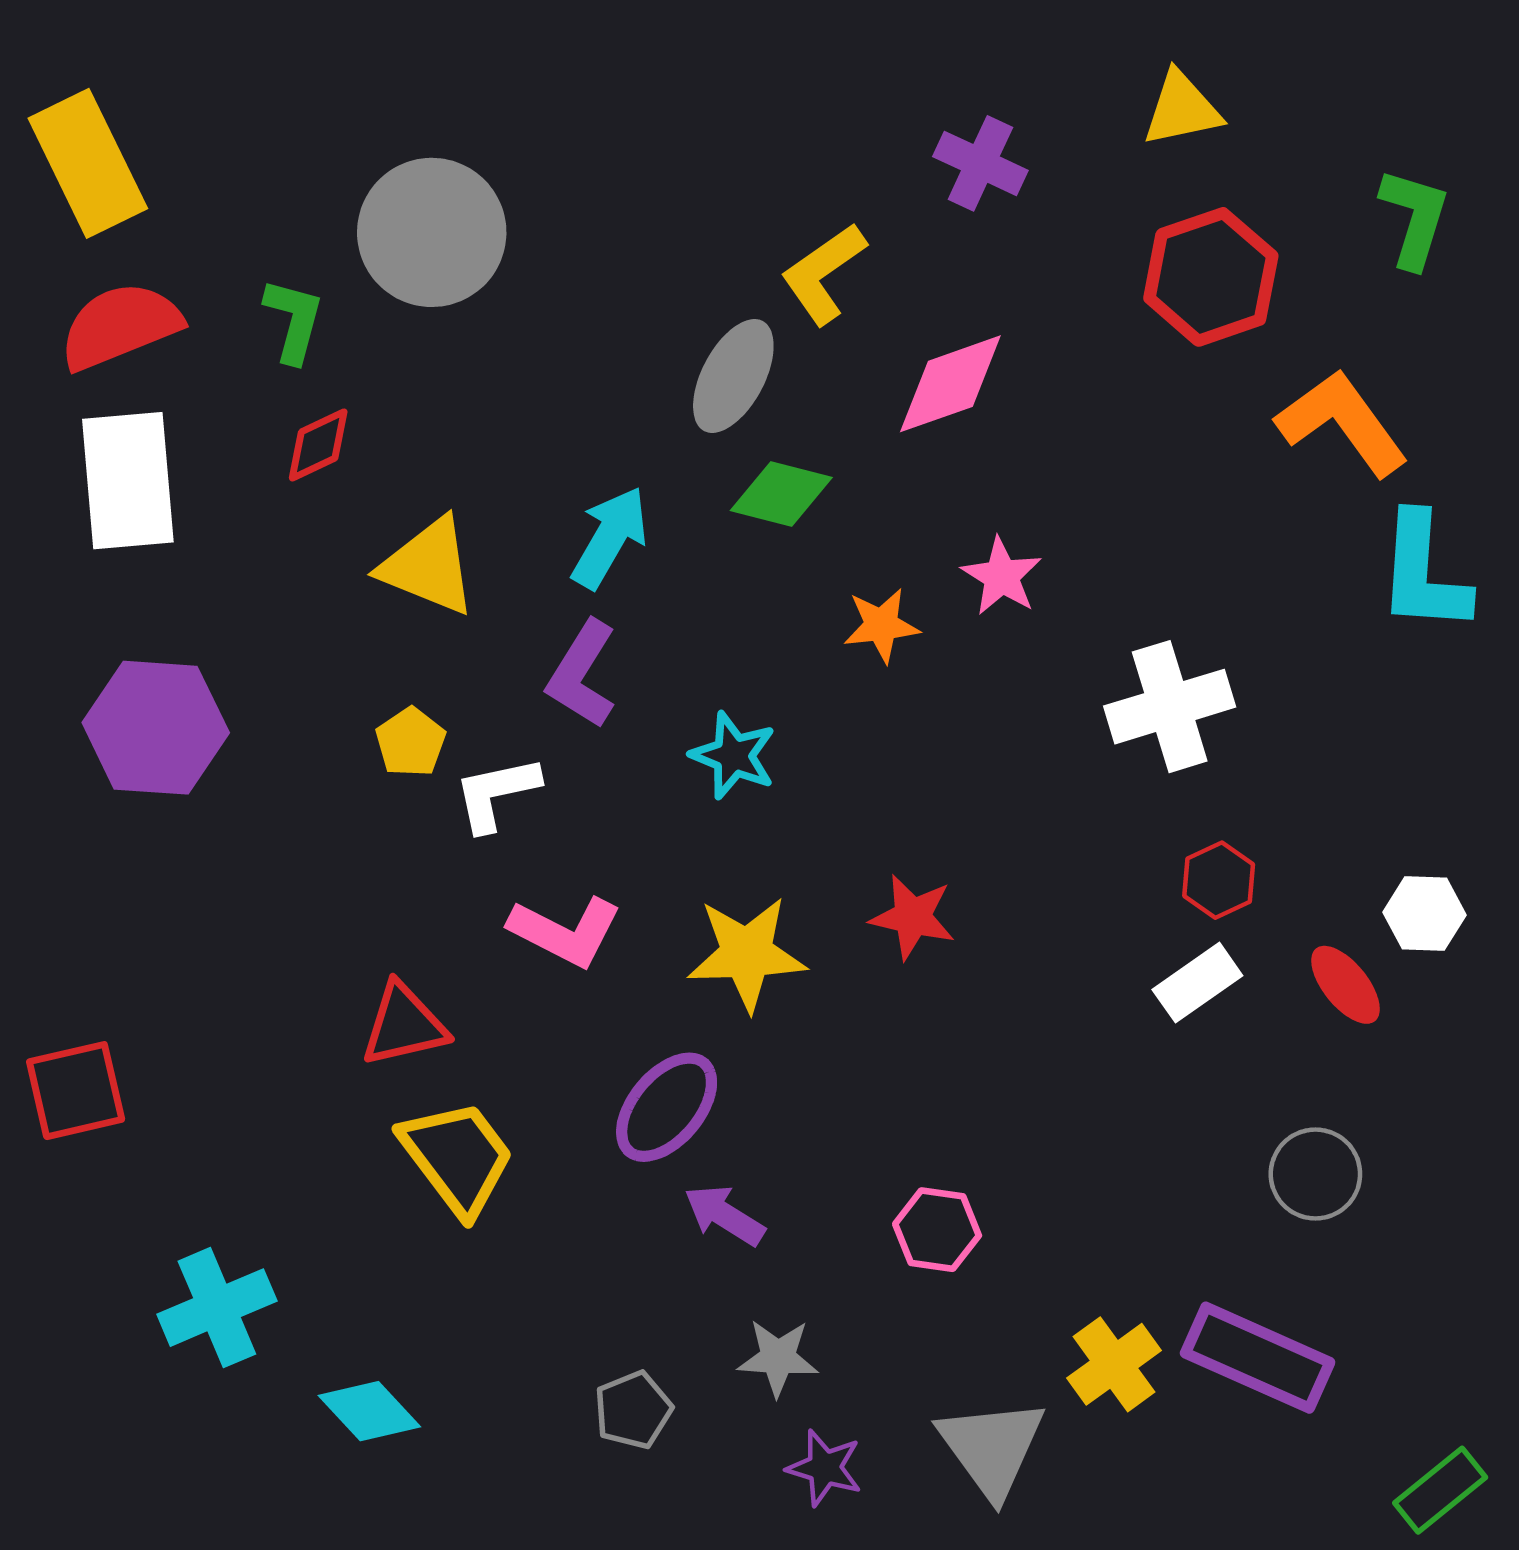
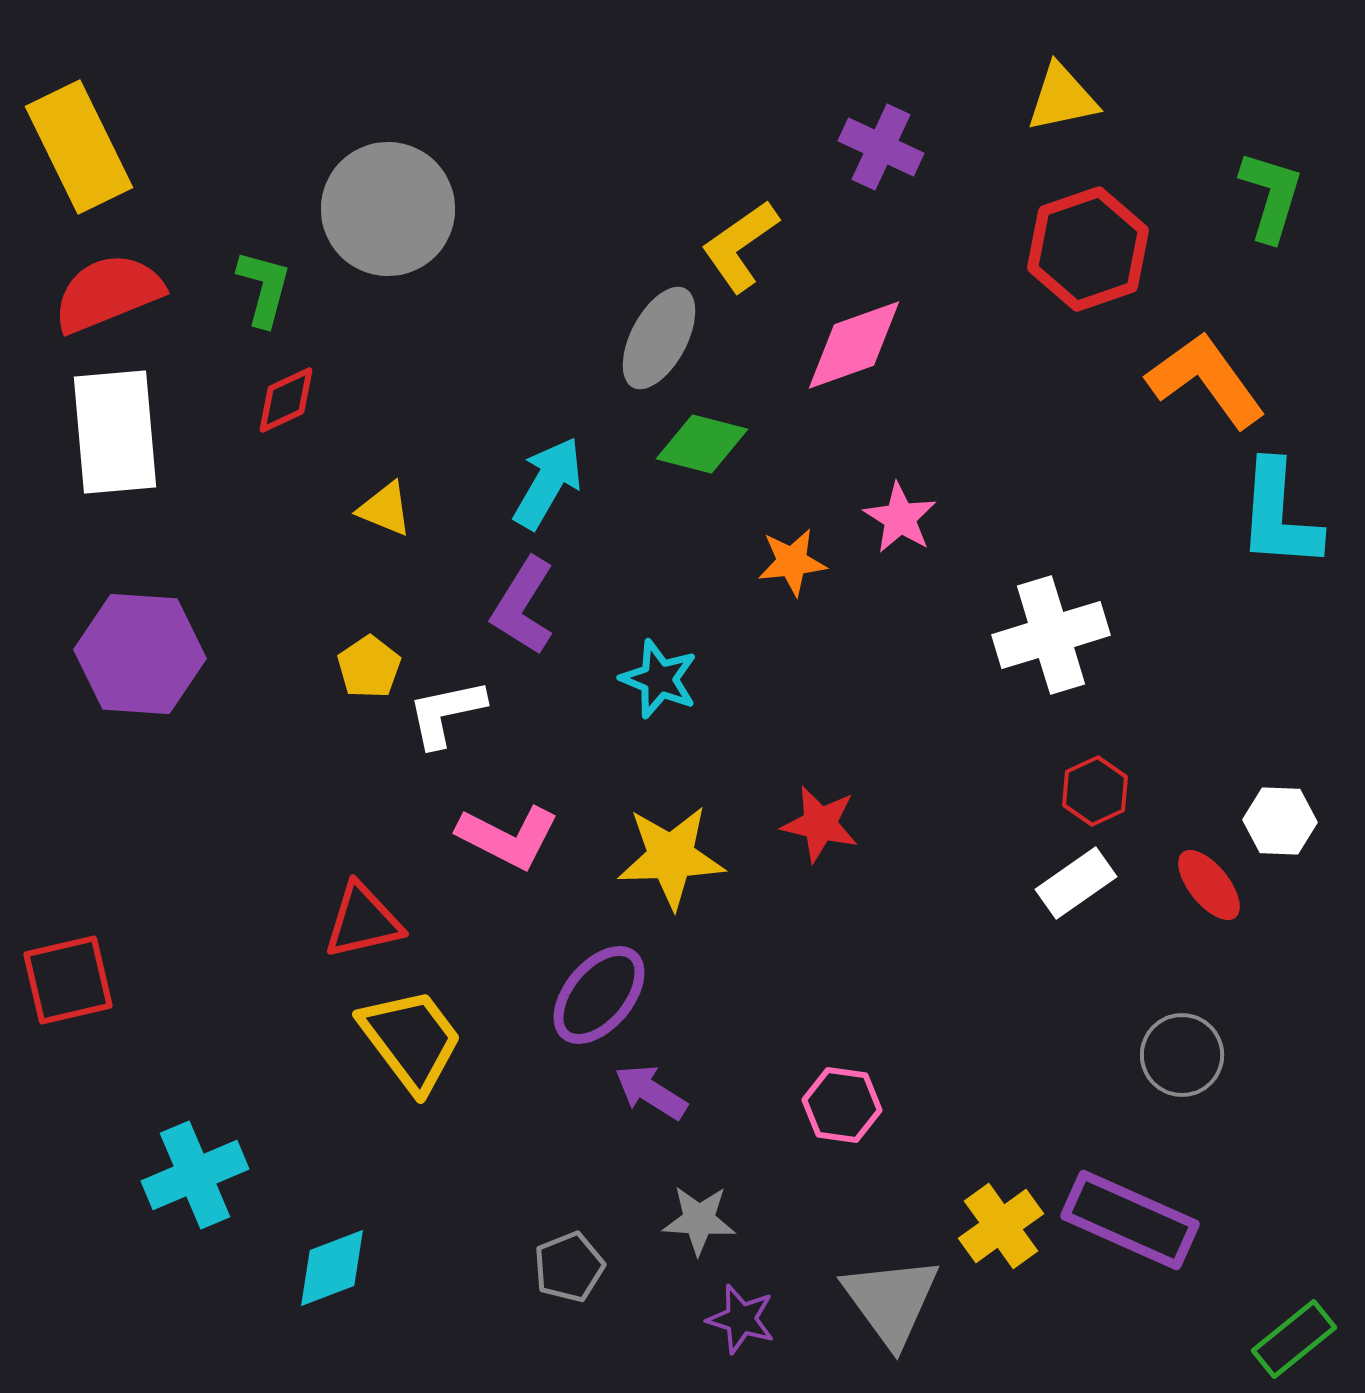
yellow triangle: (428, 566) -> (385, 509), size x0.6
cyan diamond: (369, 1411) -> (332, 1268), turned -68

